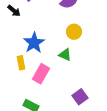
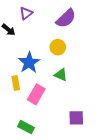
yellow circle: (74, 32) -> (58, 47), moved
purple square: (80, 97) -> (76, 118), turned 35

